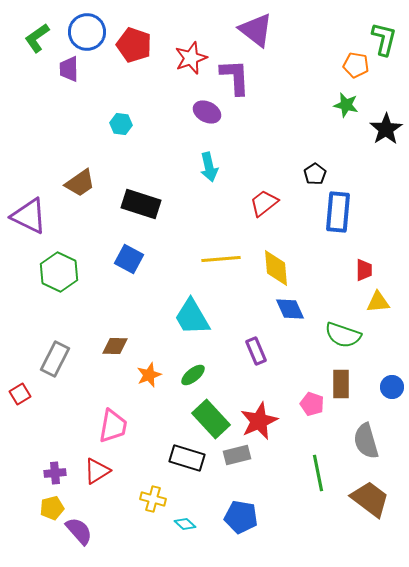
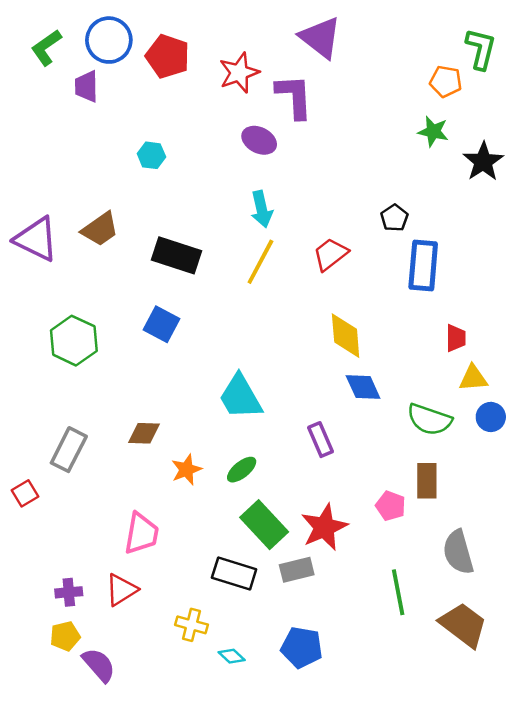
purple triangle: (29, 216) -> (36, 239), moved
yellow line: (221, 259) -> (260, 262), moved, turned -57
blue circle: (392, 387) -> (491, 417), moved

